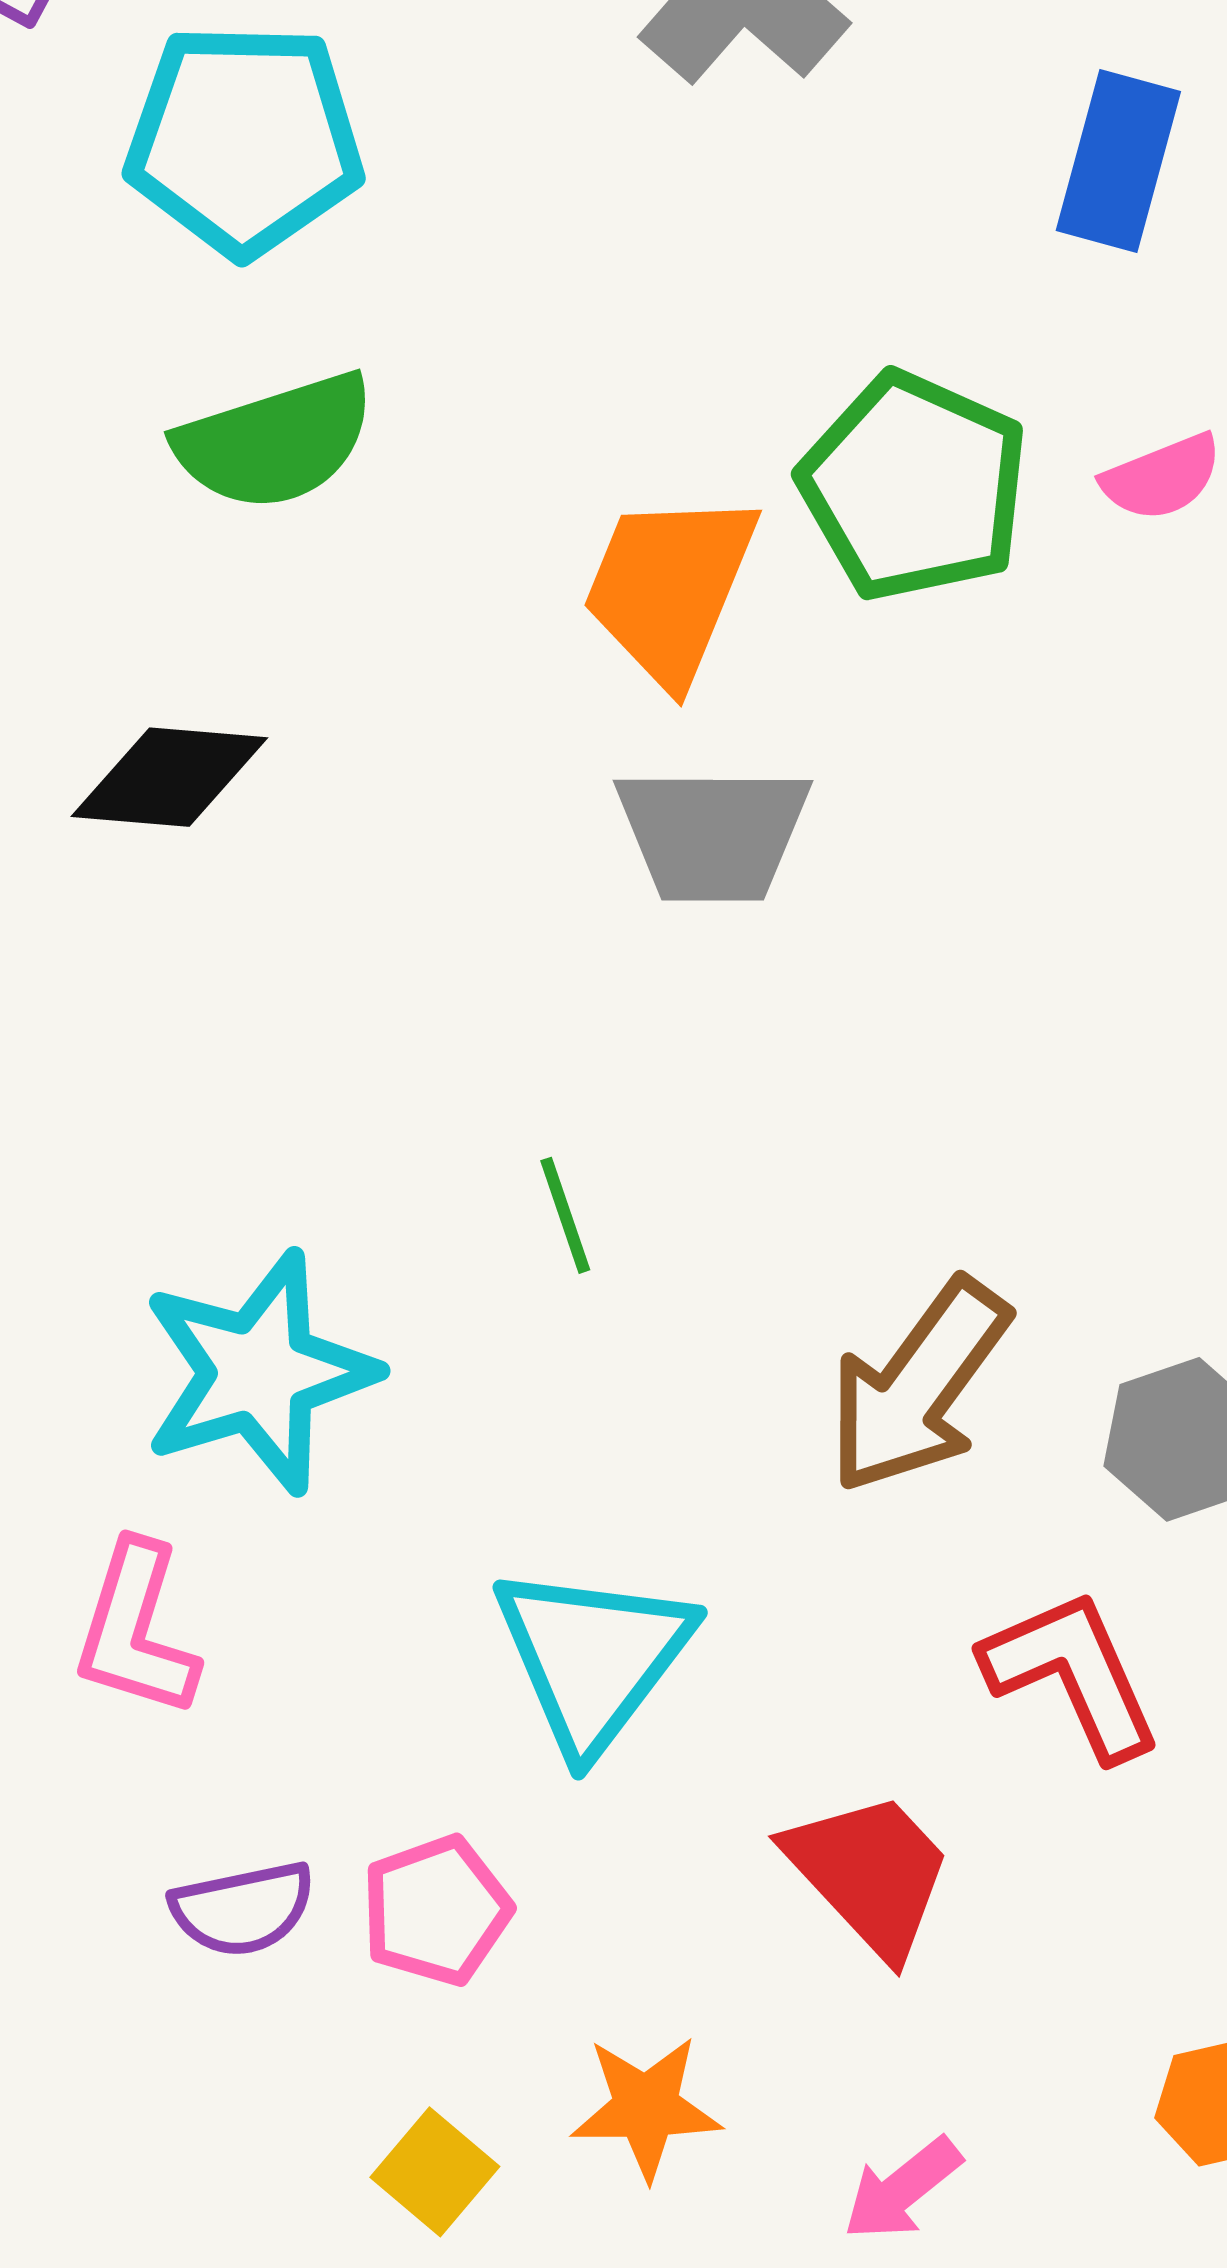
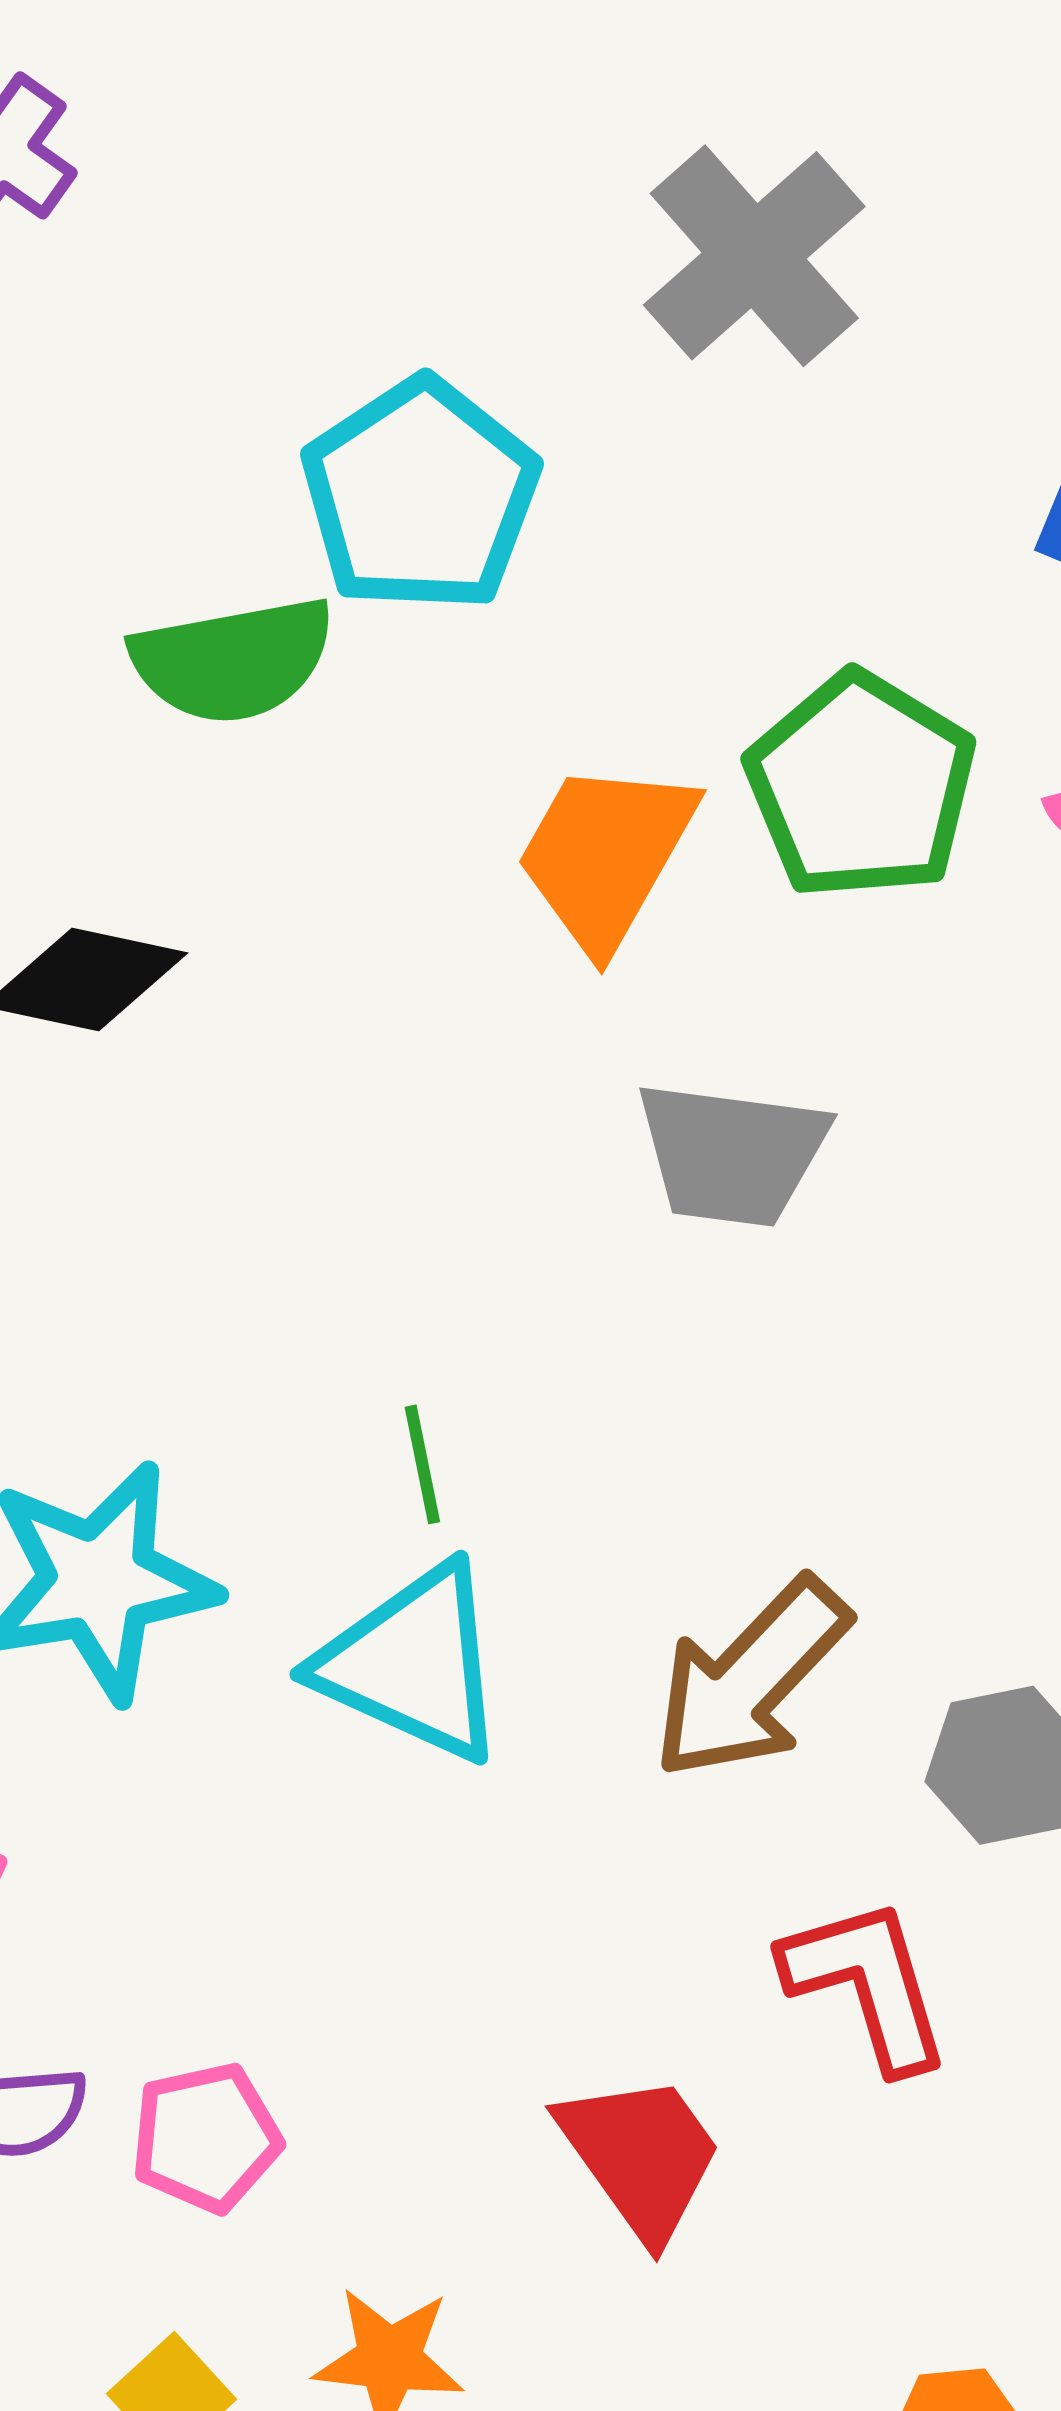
cyan pentagon: (244, 140) -> (420, 495), moved, turned 30
gray trapezoid: (713, 834) -> (732, 1154), moved
cyan triangle: (593, 1657) -> (413, 1663), moved, turned -50

